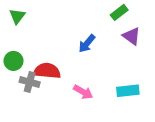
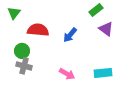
green circle: (13, 61) -> (22, 51), moved
red semicircle: (47, 71) -> (38, 30), moved

